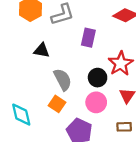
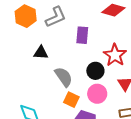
orange square: (57, 104) -> (71, 100), moved

